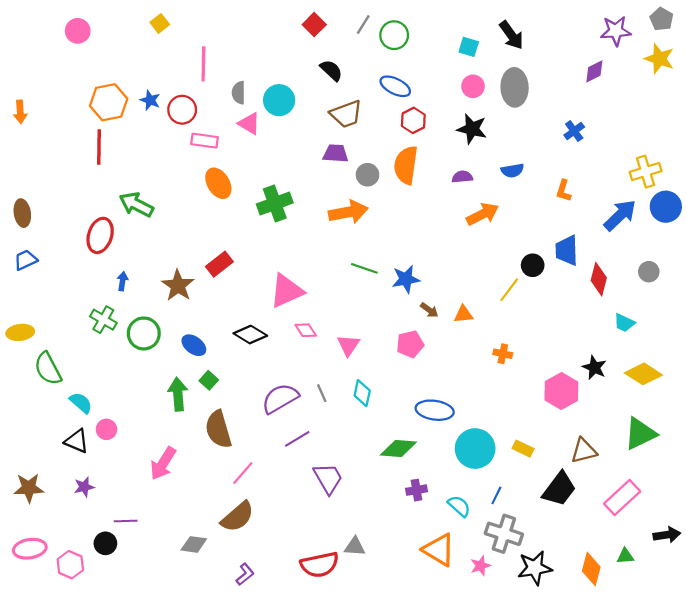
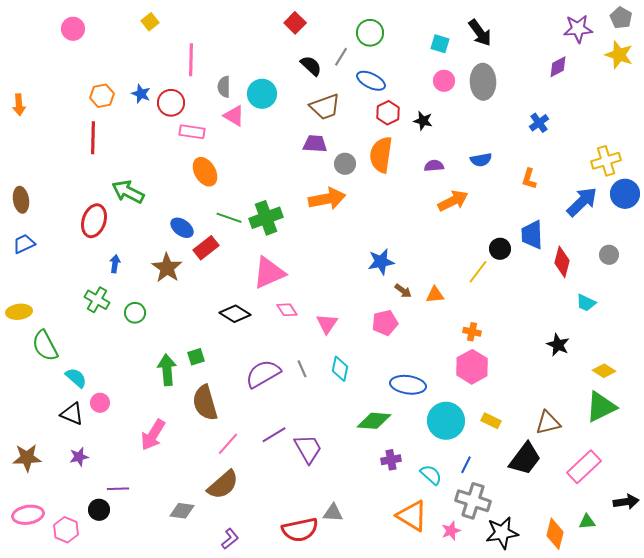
gray line: (363, 25) -> (341, 57), moved
orange hexagon: (109, 102) -> (102, 96), size x0.7
black star: (472, 129) -> (423, 121), moved, size x0.7
green cross: (275, 203) -> (266, 218), moved
green line: (364, 268) -> (229, 218), moved
green circle: (144, 333) -> (135, 313), size x0.7
blue ellipse: (194, 345) -> (182, 228), moved
yellow diamond: (643, 374) -> (604, 371), moved, size x0.7
green square: (209, 380) -> (196, 357), turned 30
pink hexagon: (561, 391) -> (472, 367), moved
purple line: (297, 439) -> (274, 435), moved

